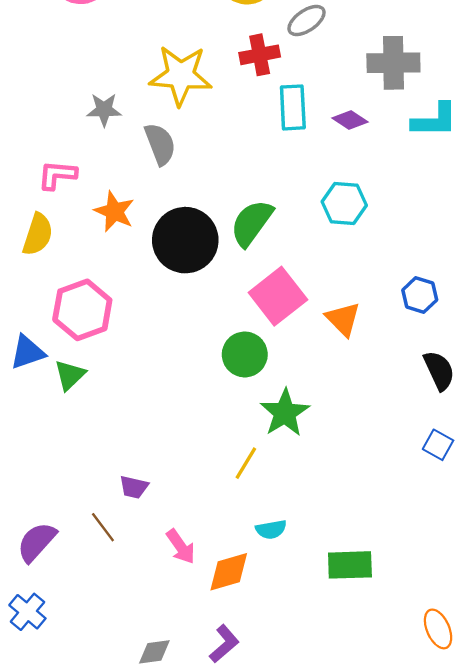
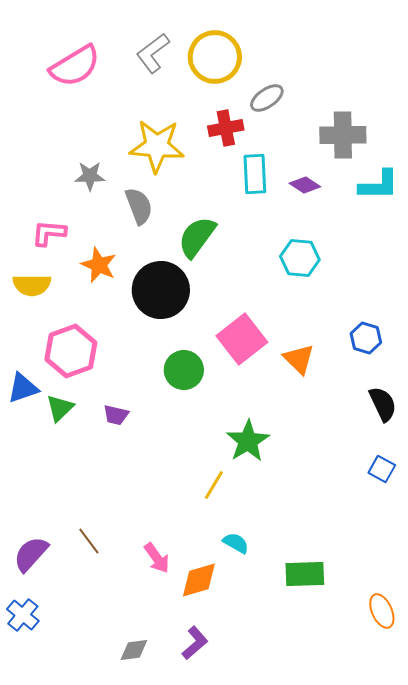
green semicircle: (252, 223) -> (197, 237), moved
yellow semicircle: (38, 234) -> (32, 285), turned 72
green circle: (245, 354) -> (184, 370), moved
purple trapezoid: (134, 487) -> (116, 415), moved
cyan semicircle: (271, 529) -> (236, 543), turned -140
orange ellipse: (438, 629) -> (382, 611), moved

